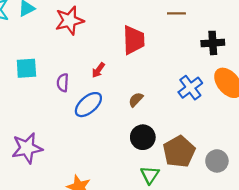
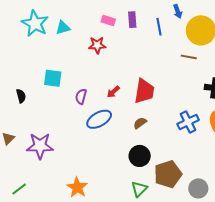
red star: (70, 21) -> (97, 45), size x0.7
red trapezoid: (134, 40) -> (144, 91), moved

